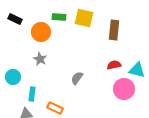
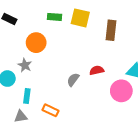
orange circle: (41, 32) -> (36, 43), moved
gray star: (40, 59) -> (25, 65), moved
red semicircle: (114, 65) -> (97, 70), moved

